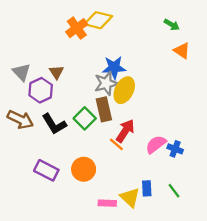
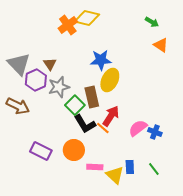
gray triangle: (21, 72) -> (19, 64), size x1.4
gray star: (106, 83) -> (59, 87), moved
black L-shape: (54, 124) -> (85, 124), moved
pink rectangle: (107, 203) -> (95, 167), moved

